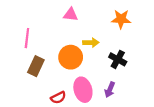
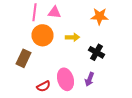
pink line: (27, 38) -> (34, 12), moved
orange circle: (71, 57) -> (42, 35), moved

